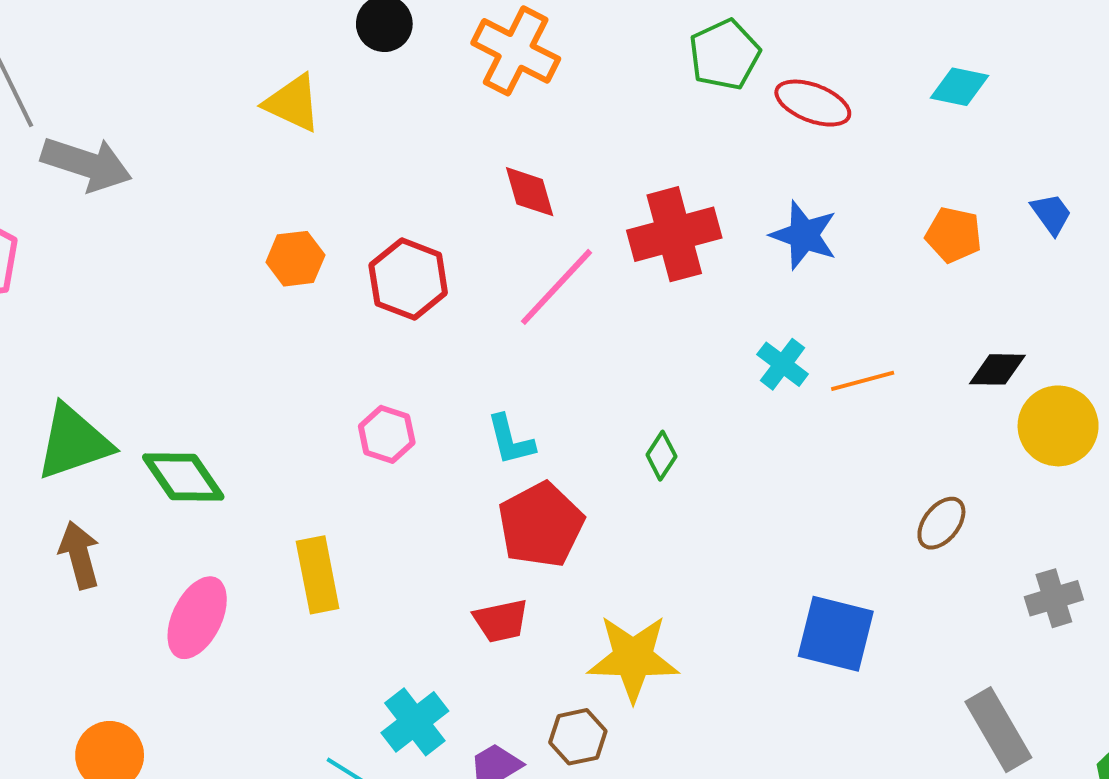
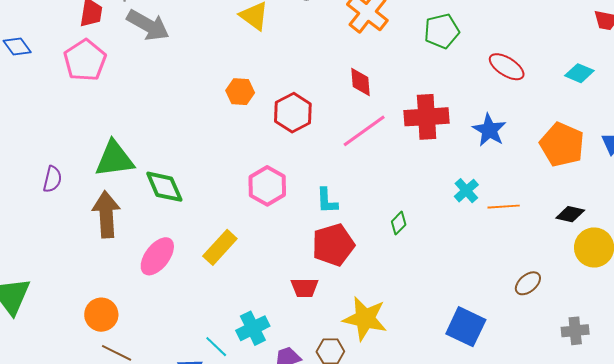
green pentagon: (724, 55) -> (442, 31), moved
orange pentagon: (954, 235) -> (562, 145), size x1.6
pink hexagon: (387, 434) -> (267, 186), size x1.4
brown arrow: (79, 555) -> (106, 214), size x1.4
yellow rectangle: (318, 575) -> (220, 247), turned 42

